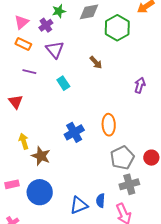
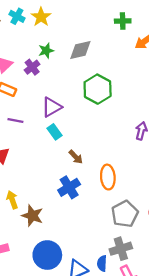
green hexagon: (117, 28) -> (98, 89), moved
purple triangle: (55, 50) -> (52, 107), moved, turned 42
brown arrow: (96, 62) -> (76, 157), moved
gray cross: (129, 184) -> (121, 249), moved
blue circle: (40, 192) -> (47, 255), moved

